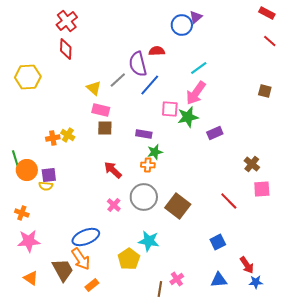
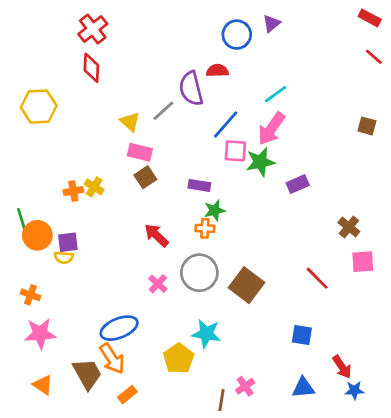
blue circle: (182, 25) -> (237, 35), moved
blue line: (150, 85) -> (226, 125), moved
brown square: (105, 128) -> (145, 177), turned -35
blue square: (218, 242) -> (302, 335), turned 35

